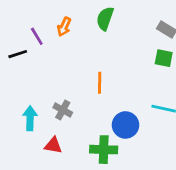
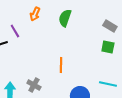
orange arrow: (64, 27) -> (35, 14), moved

